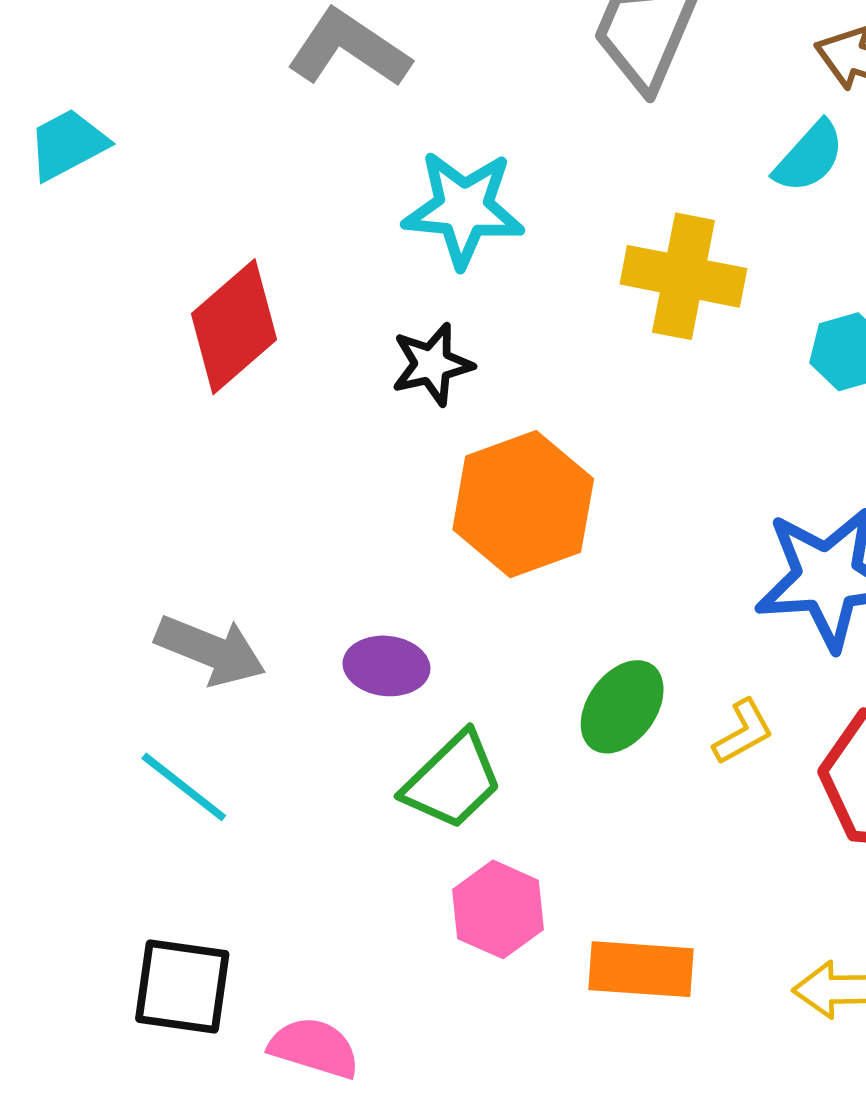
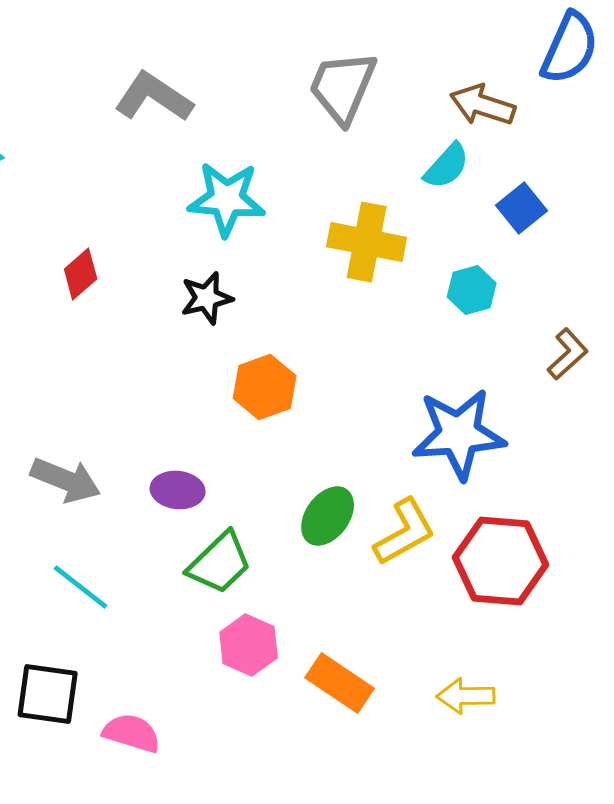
red diamond: (234, 327) -> (81, 274), size x0.6
orange hexagon: (523, 504) -> (265, 387), size x0.7
yellow L-shape: (743, 732) -> (405, 532), size x1.6
cyan line: (184, 787) -> (81, 587), moved
orange rectangle: (641, 969) -> (340, 683), turned 30

